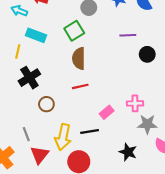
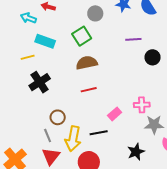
yellow line: (18, 52) -> (28, 57), turned 64
brown semicircle: (79, 58) -> (87, 63), turned 80
brown circle: (46, 104) -> (58, 117), moved
gray line: (26, 134) -> (48, 136), moved
black star: (128, 152) -> (136, 152), turned 30

